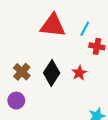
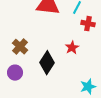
black diamond: (52, 73) -> (47, 63), moved

